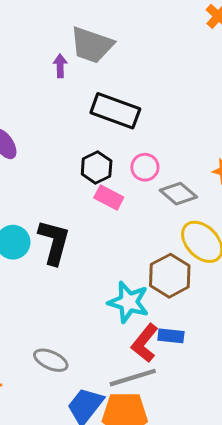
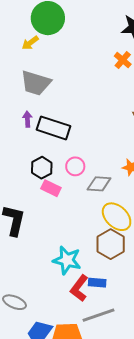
purple arrow: (60, 66) -> (27, 119), moved
gray diamond: (178, 194) -> (99, 184), turned -35
brown hexagon: (170, 276) -> (111, 244), moved
gray line: (133, 378) -> (99, 315), moved

